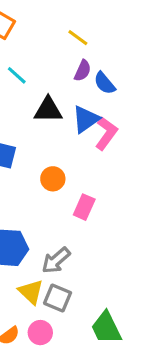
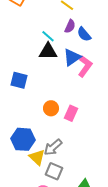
cyan line: (17, 75) -> (48, 36), moved
orange circle: (53, 179) -> (51, 108), moved
yellow triangle: (31, 292) -> (37, 157), moved

